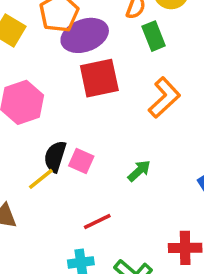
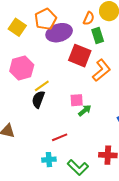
red square: (99, 78) -> (80, 56), moved, turned 30
pink square: (81, 161) -> (77, 100), moved, turned -32
yellow line: (41, 179) -> (42, 86), moved

